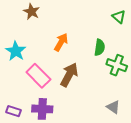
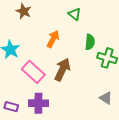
green triangle: (119, 17) -> (75, 14), moved

